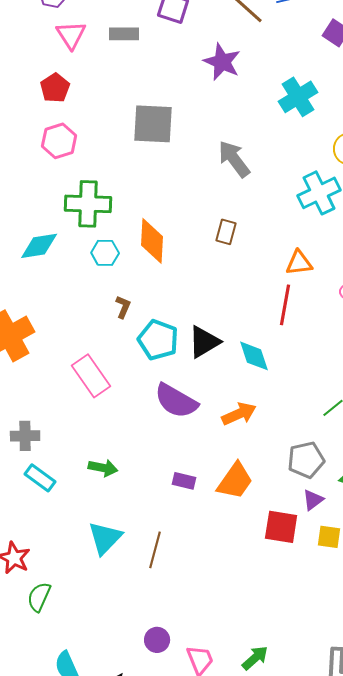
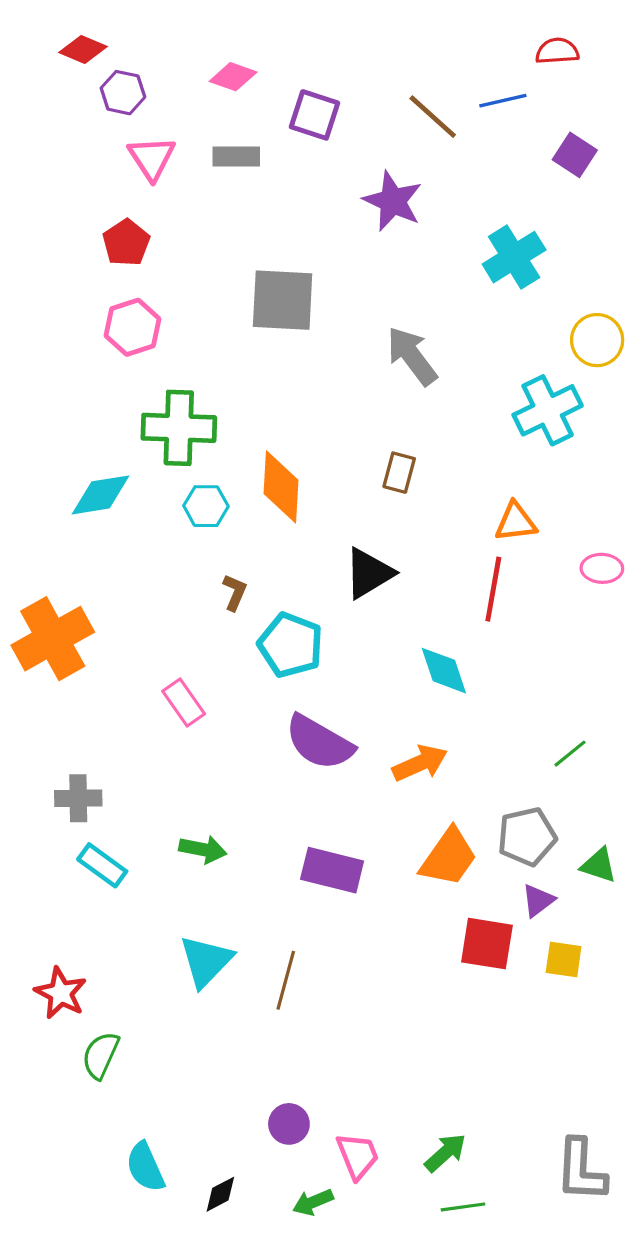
black triangle: (204, 342) -> (369, 573), moved
pink rectangle: (91, 376) -> (184, 702), size x0.7
purple rectangle: (184, 481) -> (332, 870), size x1.6
orange trapezoid: (235, 481) -> (449, 857), moved

